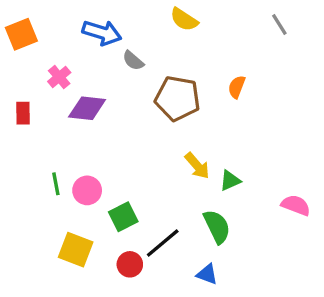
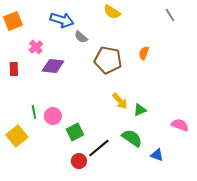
green semicircle: (217, 227) -> (132, 138), turned -30
yellow square: (76, 250) -> (17, 136), moved, turned 30
blue triangle: (207, 274) -> (157, 155), moved

